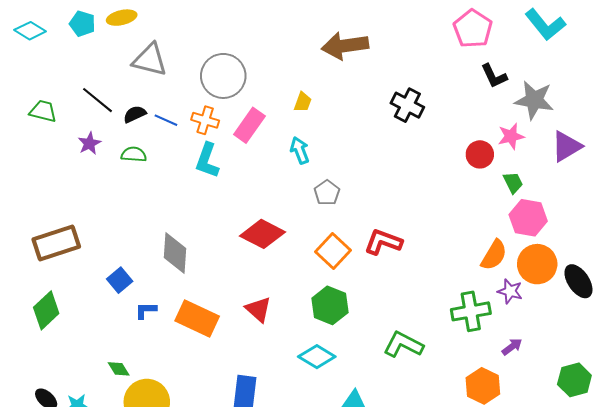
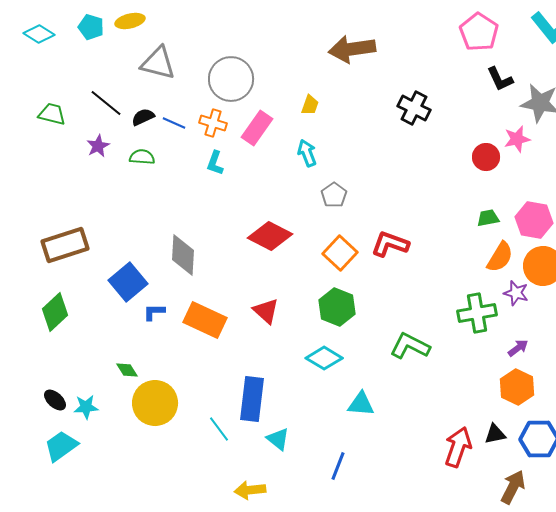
cyan L-shape: (207, 160) -> (215, 163), size x0.7
green trapezoid: (513, 183) -> (488, 218), moved, turned -75
blue square: (120, 280) -> (128, 282), size x1.5
orange hexagon: (483, 386) -> (517, 387), moved

